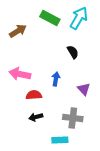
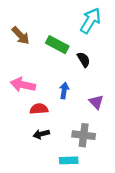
green rectangle: (50, 18) -> (57, 45), moved
brown arrow: (18, 31) -> (21, 36), turned 78

